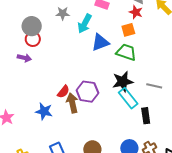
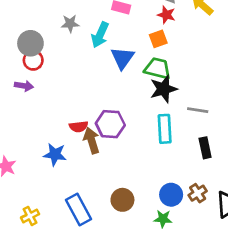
blue triangle: (100, 42) -> (122, 58), turned -30
black star: (123, 82) -> (164, 89), moved
red semicircle: (63, 92) -> (79, 127), turned 48
cyan rectangle: (128, 98) -> (165, 129), turned 40
black rectangle: (146, 116) -> (205, 148), moved

